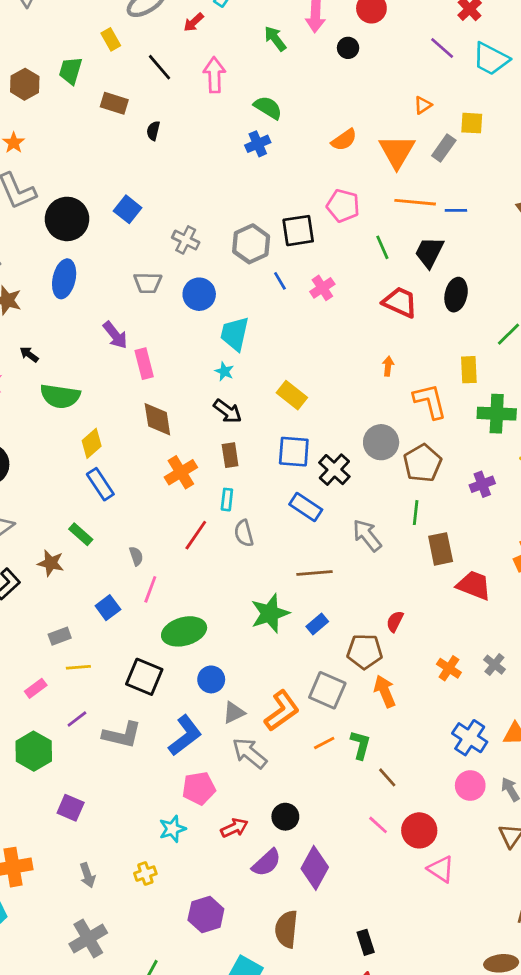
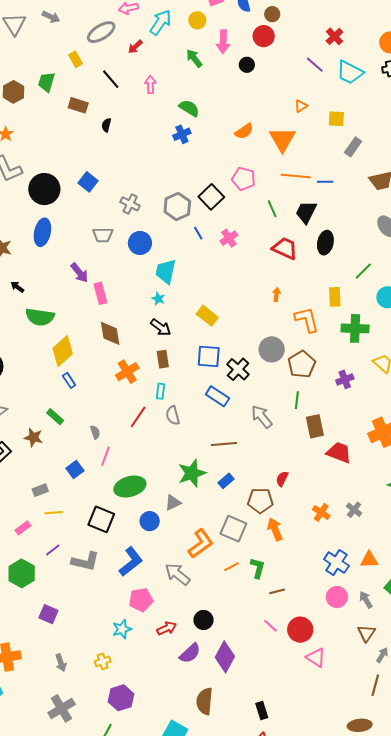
pink arrow: (214, 75) -> (150, 85), size x0.7
gray rectangle: (444, 148) -> (353, 147), moved
black square: (298, 231) -> (211, 197), turned -35
yellow diamond: (92, 443) -> (63, 351), size x1.4
blue rectangle: (100, 484) -> (69, 380), size x0.7
gray triangle: (234, 713) -> (173, 503), moved
brown line: (387, 777) -> (277, 591), turned -63
purple hexagon: (206, 914) -> (121, 698), moved

